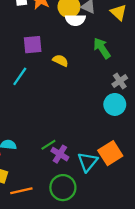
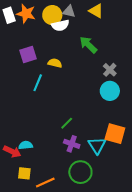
cyan line: (20, 76) -> (38, 83), moved
green line: (48, 145) -> (67, 123), moved
orange square: (110, 153) -> (115, 134), turned -30

